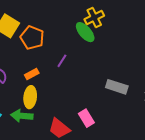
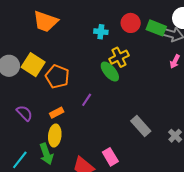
gray rectangle: (117, 87) -> (141, 126), turned 30
green arrow: (22, 116) -> (46, 154), turned -115

